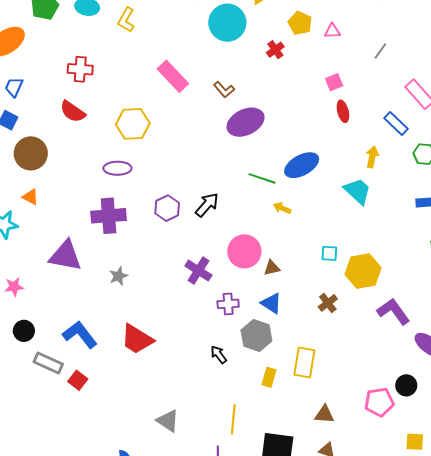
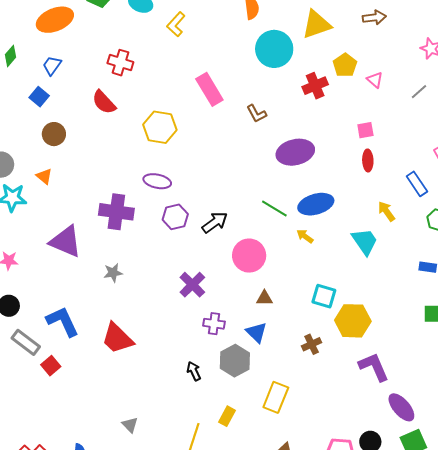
pink triangle: (332, 31) -> (375, 80), turned 30
red cross: (275, 50) -> (315, 86), size x1.4
gray line: (380, 51) -> (419, 92), moved
purple ellipse: (246, 122) -> (295, 152), moved
brown circle: (31, 153) -> (54, 134), size x0.7
yellow arrow: (372, 157) -> (386, 211), turned -60
purple ellipse: (117, 168) -> (157, 181), moved
yellow arrow: (282, 208) -> (305, 236), moved
pink circle: (244, 251) -> (249, 256), moved
cyan square: (329, 253) -> (324, 296), size x1.4
yellow rectangle: (269, 377) -> (227, 416), moved
gray triangle: (168, 421) -> (130, 425), size x0.7

